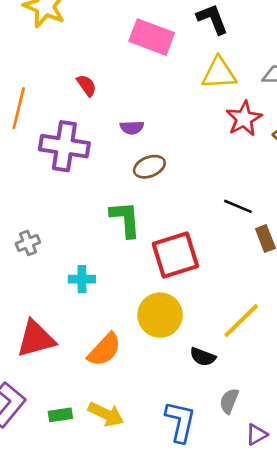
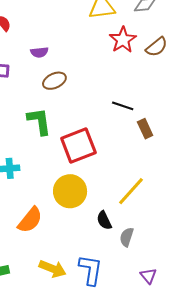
black semicircle: (203, 357) -> (104, 220), turned 48
gray semicircle: (229, 401) -> (127, 237), moved
yellow arrow: (106, 414) -> (53, 269), moved
purple triangle: (257, 435) -> (148, 276), turned -36

